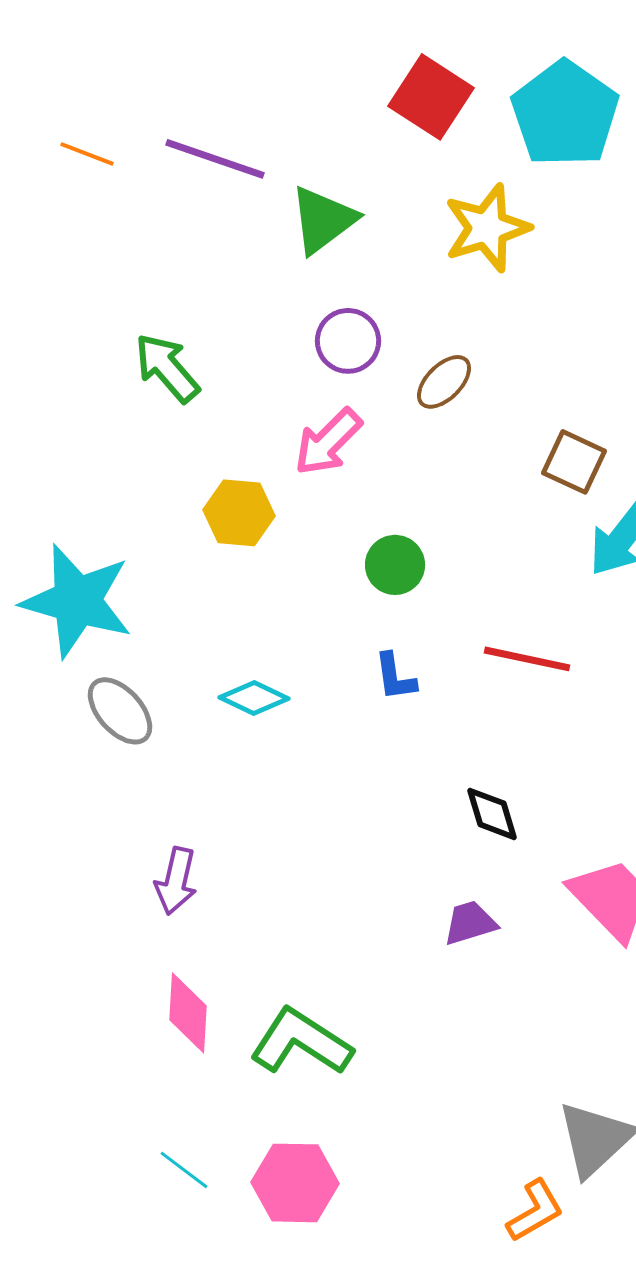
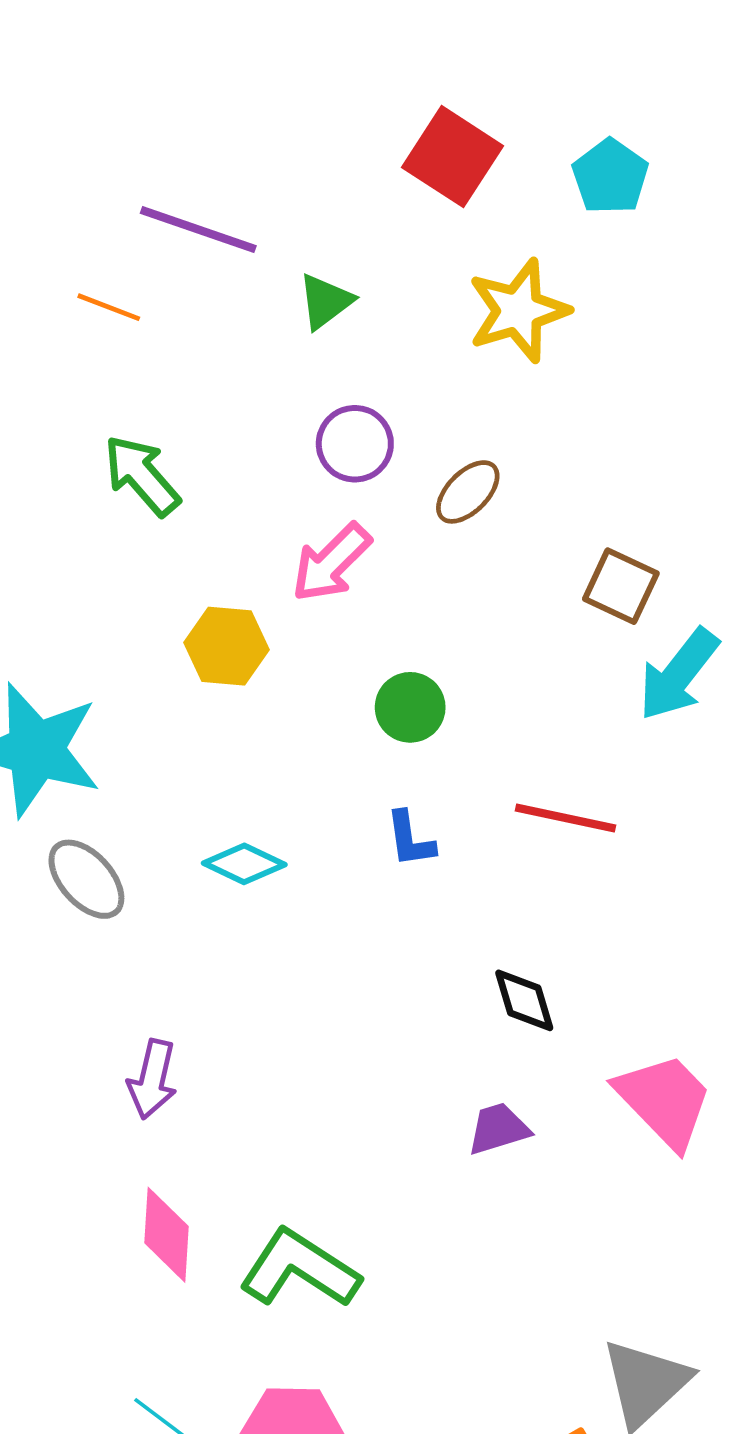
cyan pentagon: (565, 114) -> (610, 177), size x0.6
orange line: (87, 154) -> (109, 307), moved
green triangle: (323, 220) -> (325, 301), size x0.7

